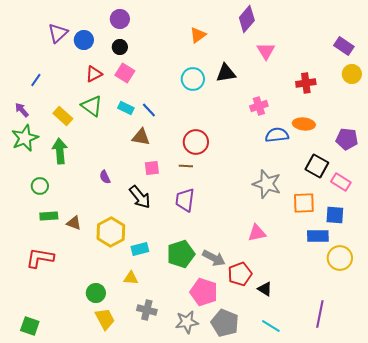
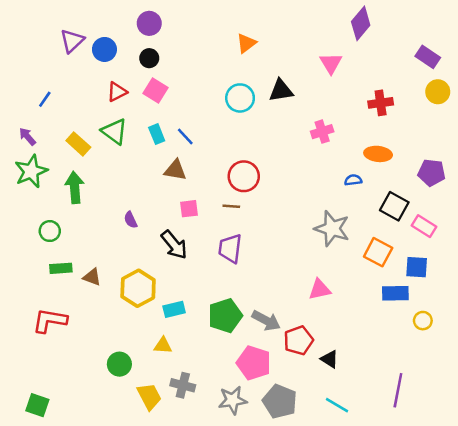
purple diamond: (247, 19) -> (361, 23), moved
cyan rectangle: (126, 108) -> (157, 134), turned 42
blue semicircle: (277, 135) -> (353, 180), moved, size x0.6
orange square: (304, 203) -> (378, 252), turned 30
yellow circle: (340, 258) -> (423, 321), size x0.6
yellow trapezoid: (105, 319) -> (149, 396), moved

